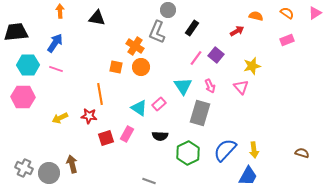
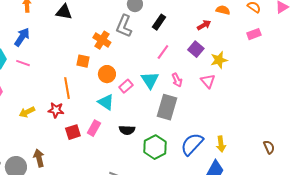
purple square: (216, 55) -> (196, 49), moved
orange circle: (141, 67) -> (107, 74), moved
pink rectangle: (159, 104) -> (126, 86), moved
brown semicircle: (302, 153) -> (269, 147), turned 48

